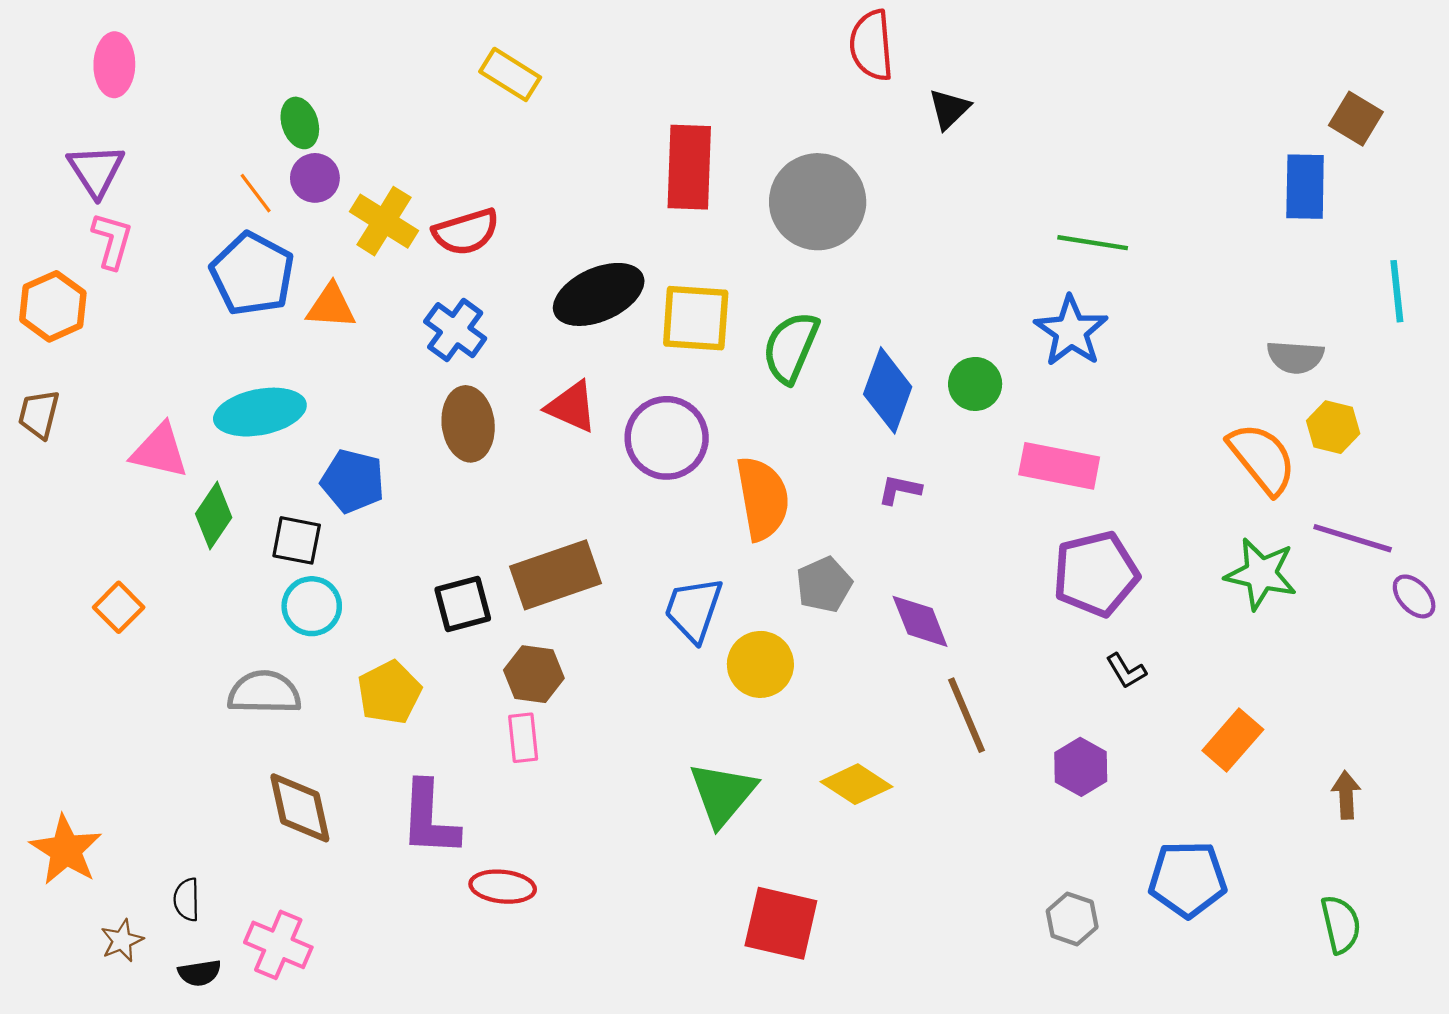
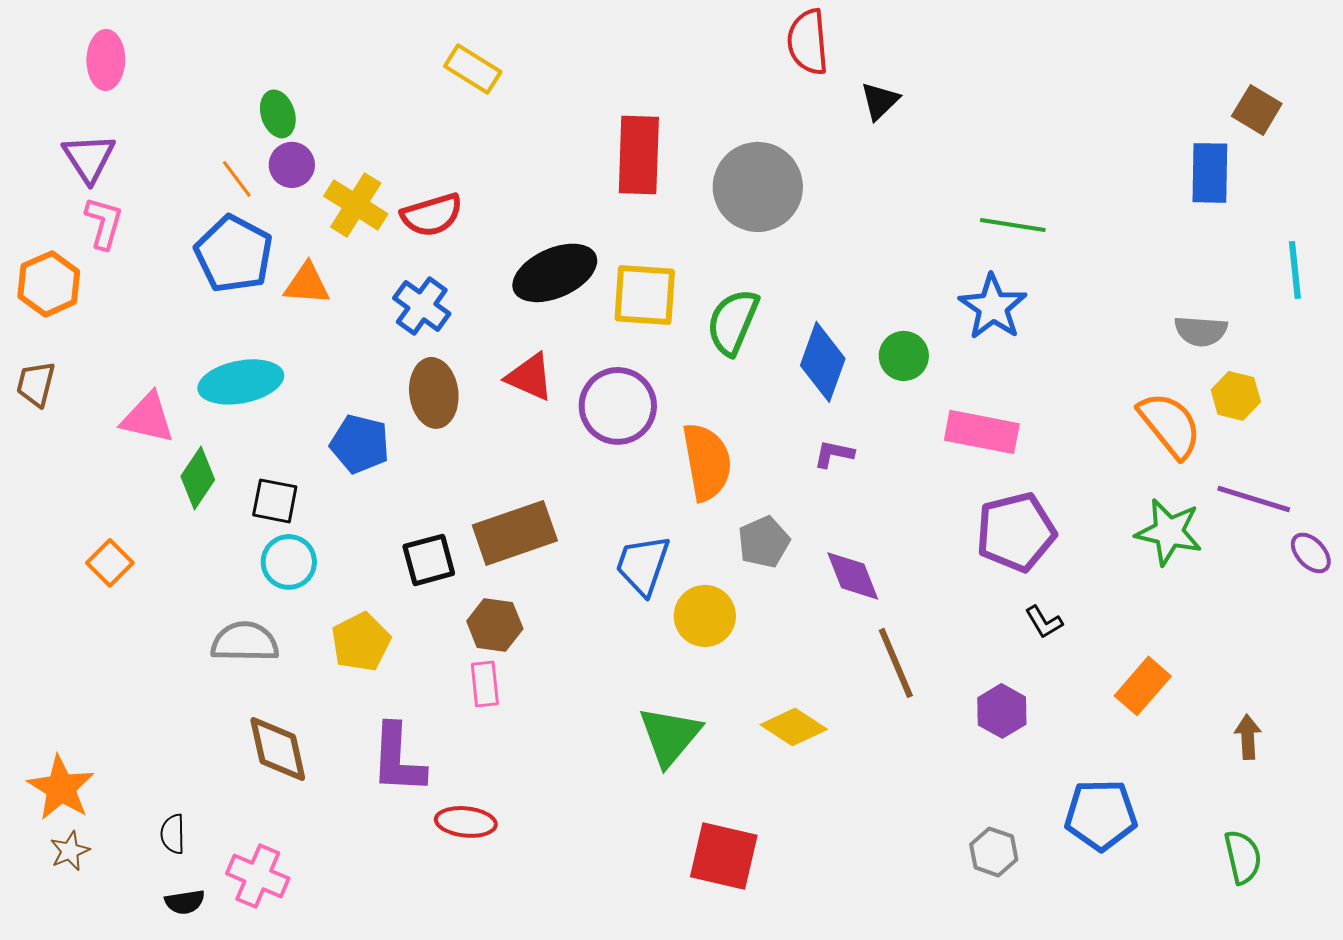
blue pentagon: (353, 481) -> (360, 444), moved
brown star: (122, 941) -> (70, 851), moved

